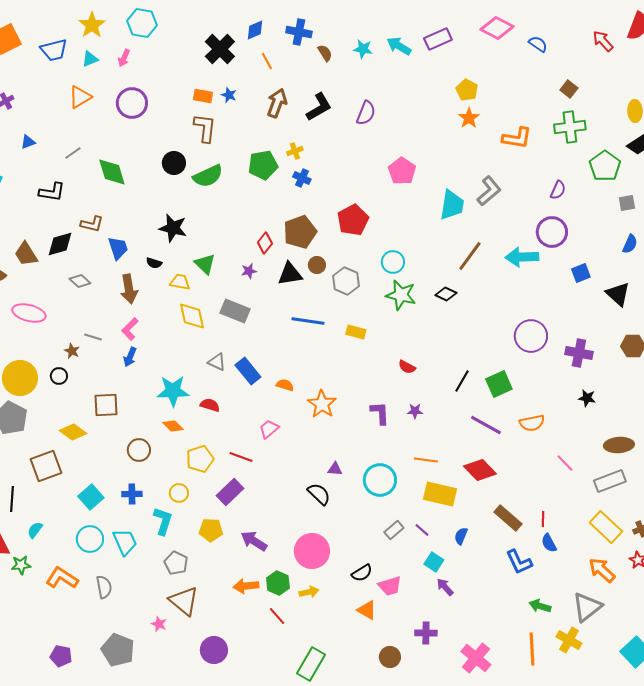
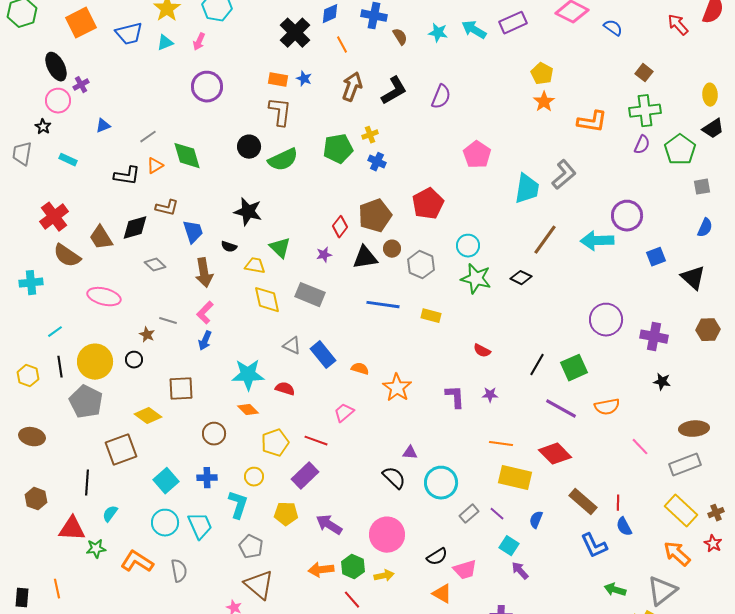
orange triangle: (80, 97) -> (155, 166), moved, size x0.7
purple semicircle: (558, 190) -> (642, 145), moved
cyan circle: (380, 480) -> (441, 483), moved

